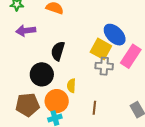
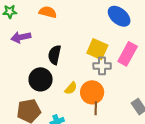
blue ellipse: (115, 35) -> (119, 16), moved
yellow semicircle: (71, 86) -> (71, 88), turned -136
orange circle: (57, 101) -> (92, 92), moved

